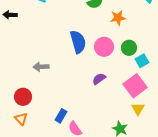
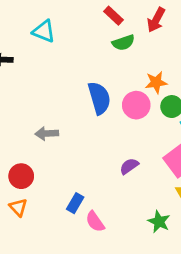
orange star: (118, 18) -> (156, 82), moved
purple semicircle: (99, 79) -> (129, 166), moved

